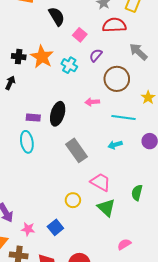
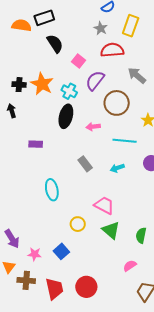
purple semicircle: (96, 55) -> (95, 81), size x1.5
black arrow: (10, 83) -> (12, 111), turned -40
black ellipse: (58, 114) -> (66, 116), moved
cyan ellipse: (27, 142) -> (52, 190), moved
gray rectangle: (76, 150) -> (85, 164), moved, size x0.7
green semicircle: (137, 193) -> (141, 235), moved

